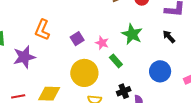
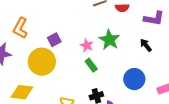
pink star: (102, 43) -> (87, 45), moved
yellow circle: (84, 73) -> (42, 62), moved

